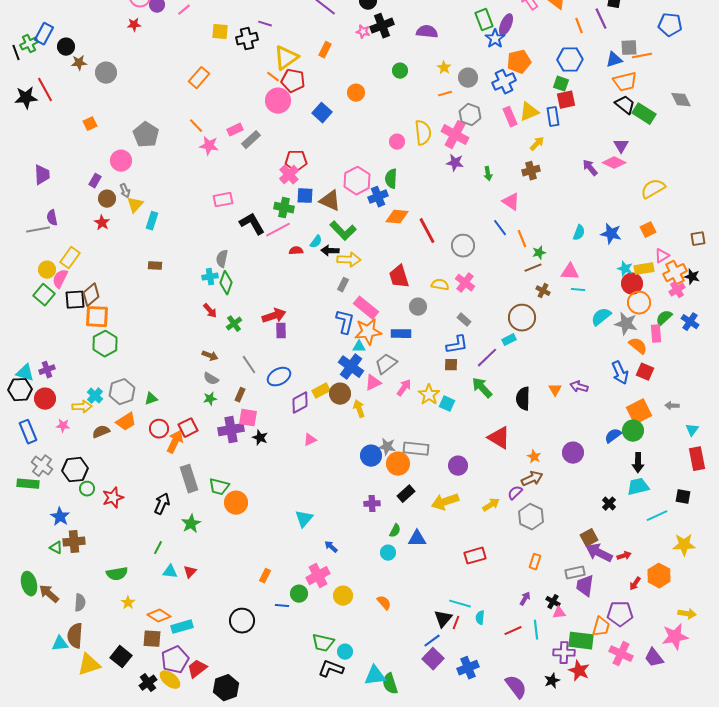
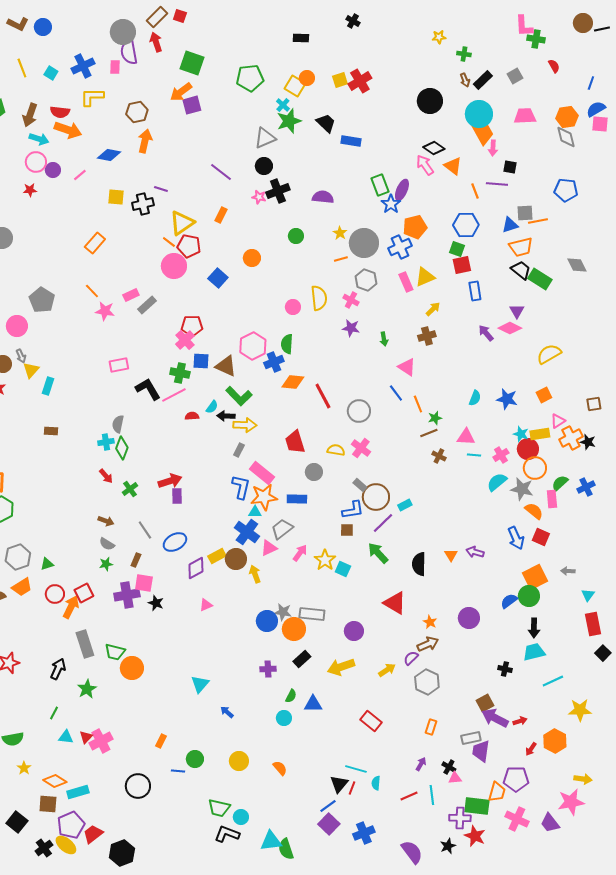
purple line: (601, 19) -> (497, 184), turned -60
gray circle: (468, 78) -> (364, 243), size x1.5
blue rectangle: (553, 117) -> (475, 291), moved
pink cross: (455, 135) -> (351, 300), size x0.6
pink cross: (677, 290) -> (501, 455), moved
brown circle: (522, 318) -> (376, 497), moved
blue cross: (690, 322) -> (586, 487), turned 30
black square: (683, 497) -> (603, 653), moved, turned 35
black cross: (609, 504) -> (505, 669), turned -32
red rectangle: (475, 556) -> (371, 721), turned 55
pink cross: (318, 576) -> (101, 741), moved

